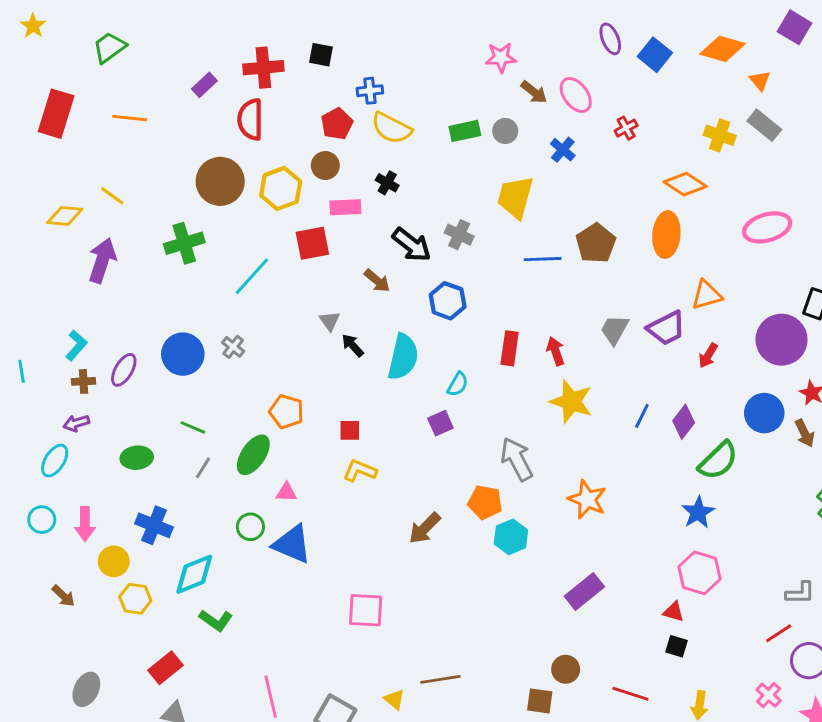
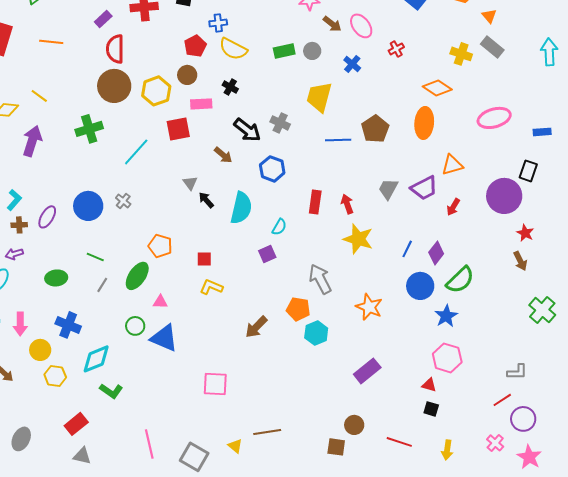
red semicircle: (250, 119) -> (115, 49), moved
blue circle: (764, 413) -> (420, 286), moved

